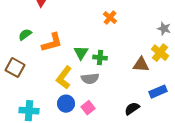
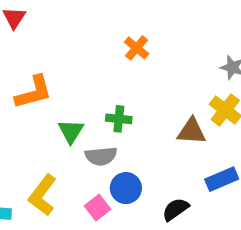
green triangle: (81, 53) -> (71, 131), moved
yellow L-shape: (64, 78) -> (43, 195), moved
blue circle: (66, 104) -> (126, 188), moved

